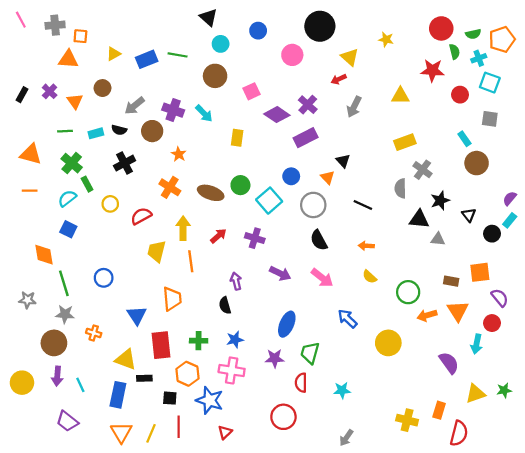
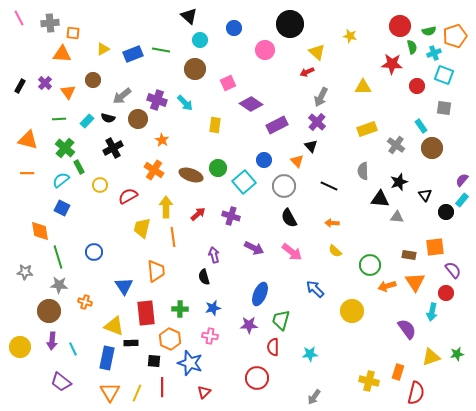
purple cross: (308, 105) -> (317, 122), moved
cyan rectangle: (96, 133) -> (87, 121), turned -32
gray cross: (422, 170) -> (396, 145), moved
pink cross: (232, 370) -> (210, 336), size x0.7

